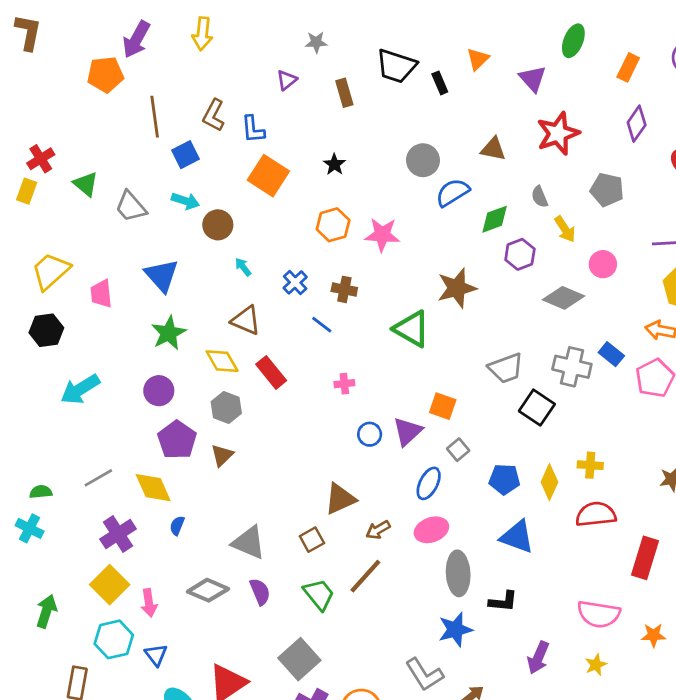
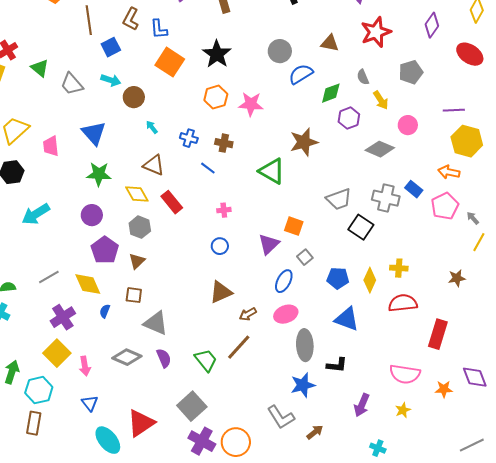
black star: (334, 164) -> (217, 54), size x1.8
gray pentagon: (607, 190) -> (411, 72), turned -30
blue cross: (295, 282) -> (189, 138), turned -30
green star: (169, 333) -> (99, 174), turned 30
blue circle: (370, 434) -> (220, 246), moved
brown square: (312, 540) -> (134, 295), moved, turned 36
cyan hexagon: (114, 639) -> (39, 390), moved

